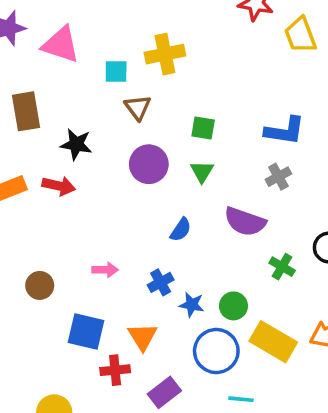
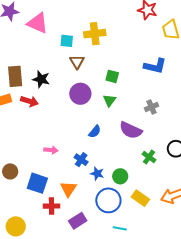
brown rectangle: (26, 111) -> (15, 76), moved
blue L-shape: (285, 131) -> (155, 66), moved
blue cross: (161, 282) -> (81, 160), turned -32
brown circle: (40, 285) -> (10, 171), moved
yellow rectangle: (273, 342) -> (140, 198), size x0.7

